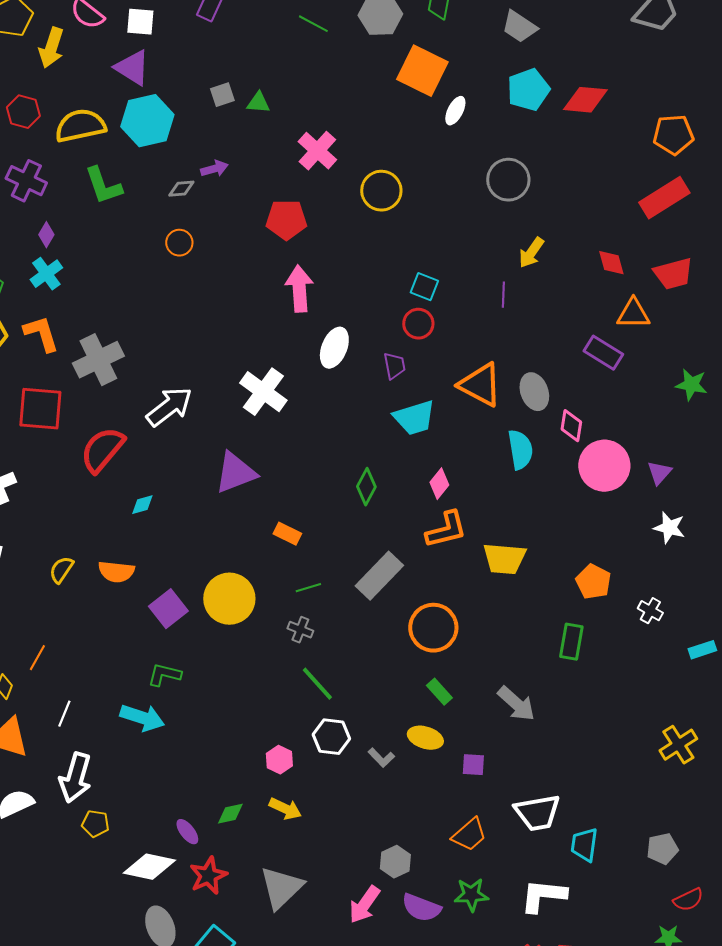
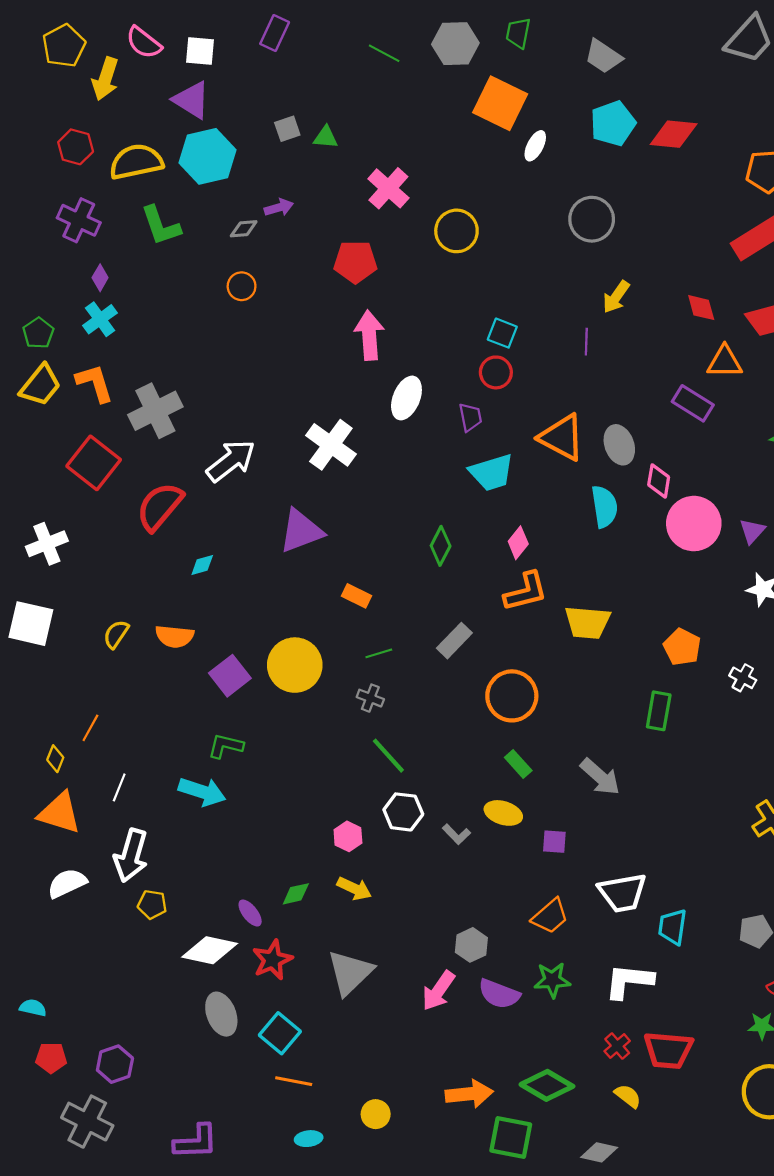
red square: (40, 409) -> (94, 463), turned 33
gray rectangle: (379, 576) -> (454, 641), size x0.7

